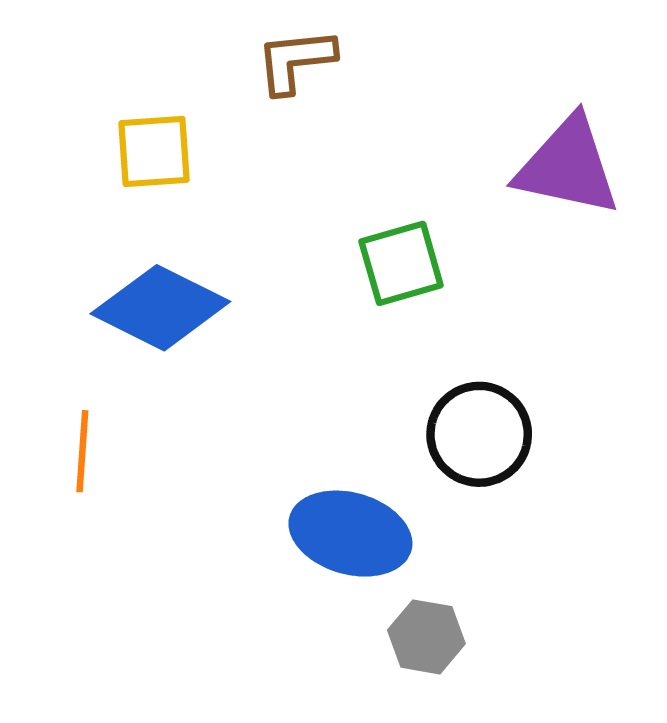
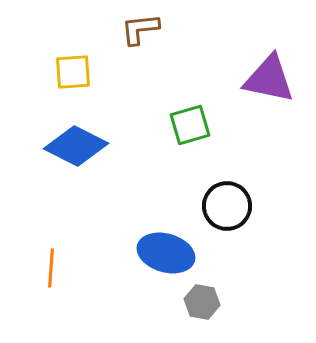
orange line: (82, 451) -> (51, 268), moved

